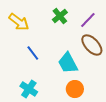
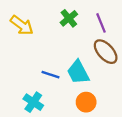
purple line: (88, 20) -> (101, 23), turned -66
blue line: (33, 53) -> (51, 75), moved, turned -35

